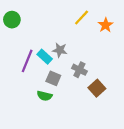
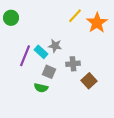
orange star: (106, 25) -> (97, 23), size x1.5
gray cross: (79, 70) -> (73, 64), turned -32

